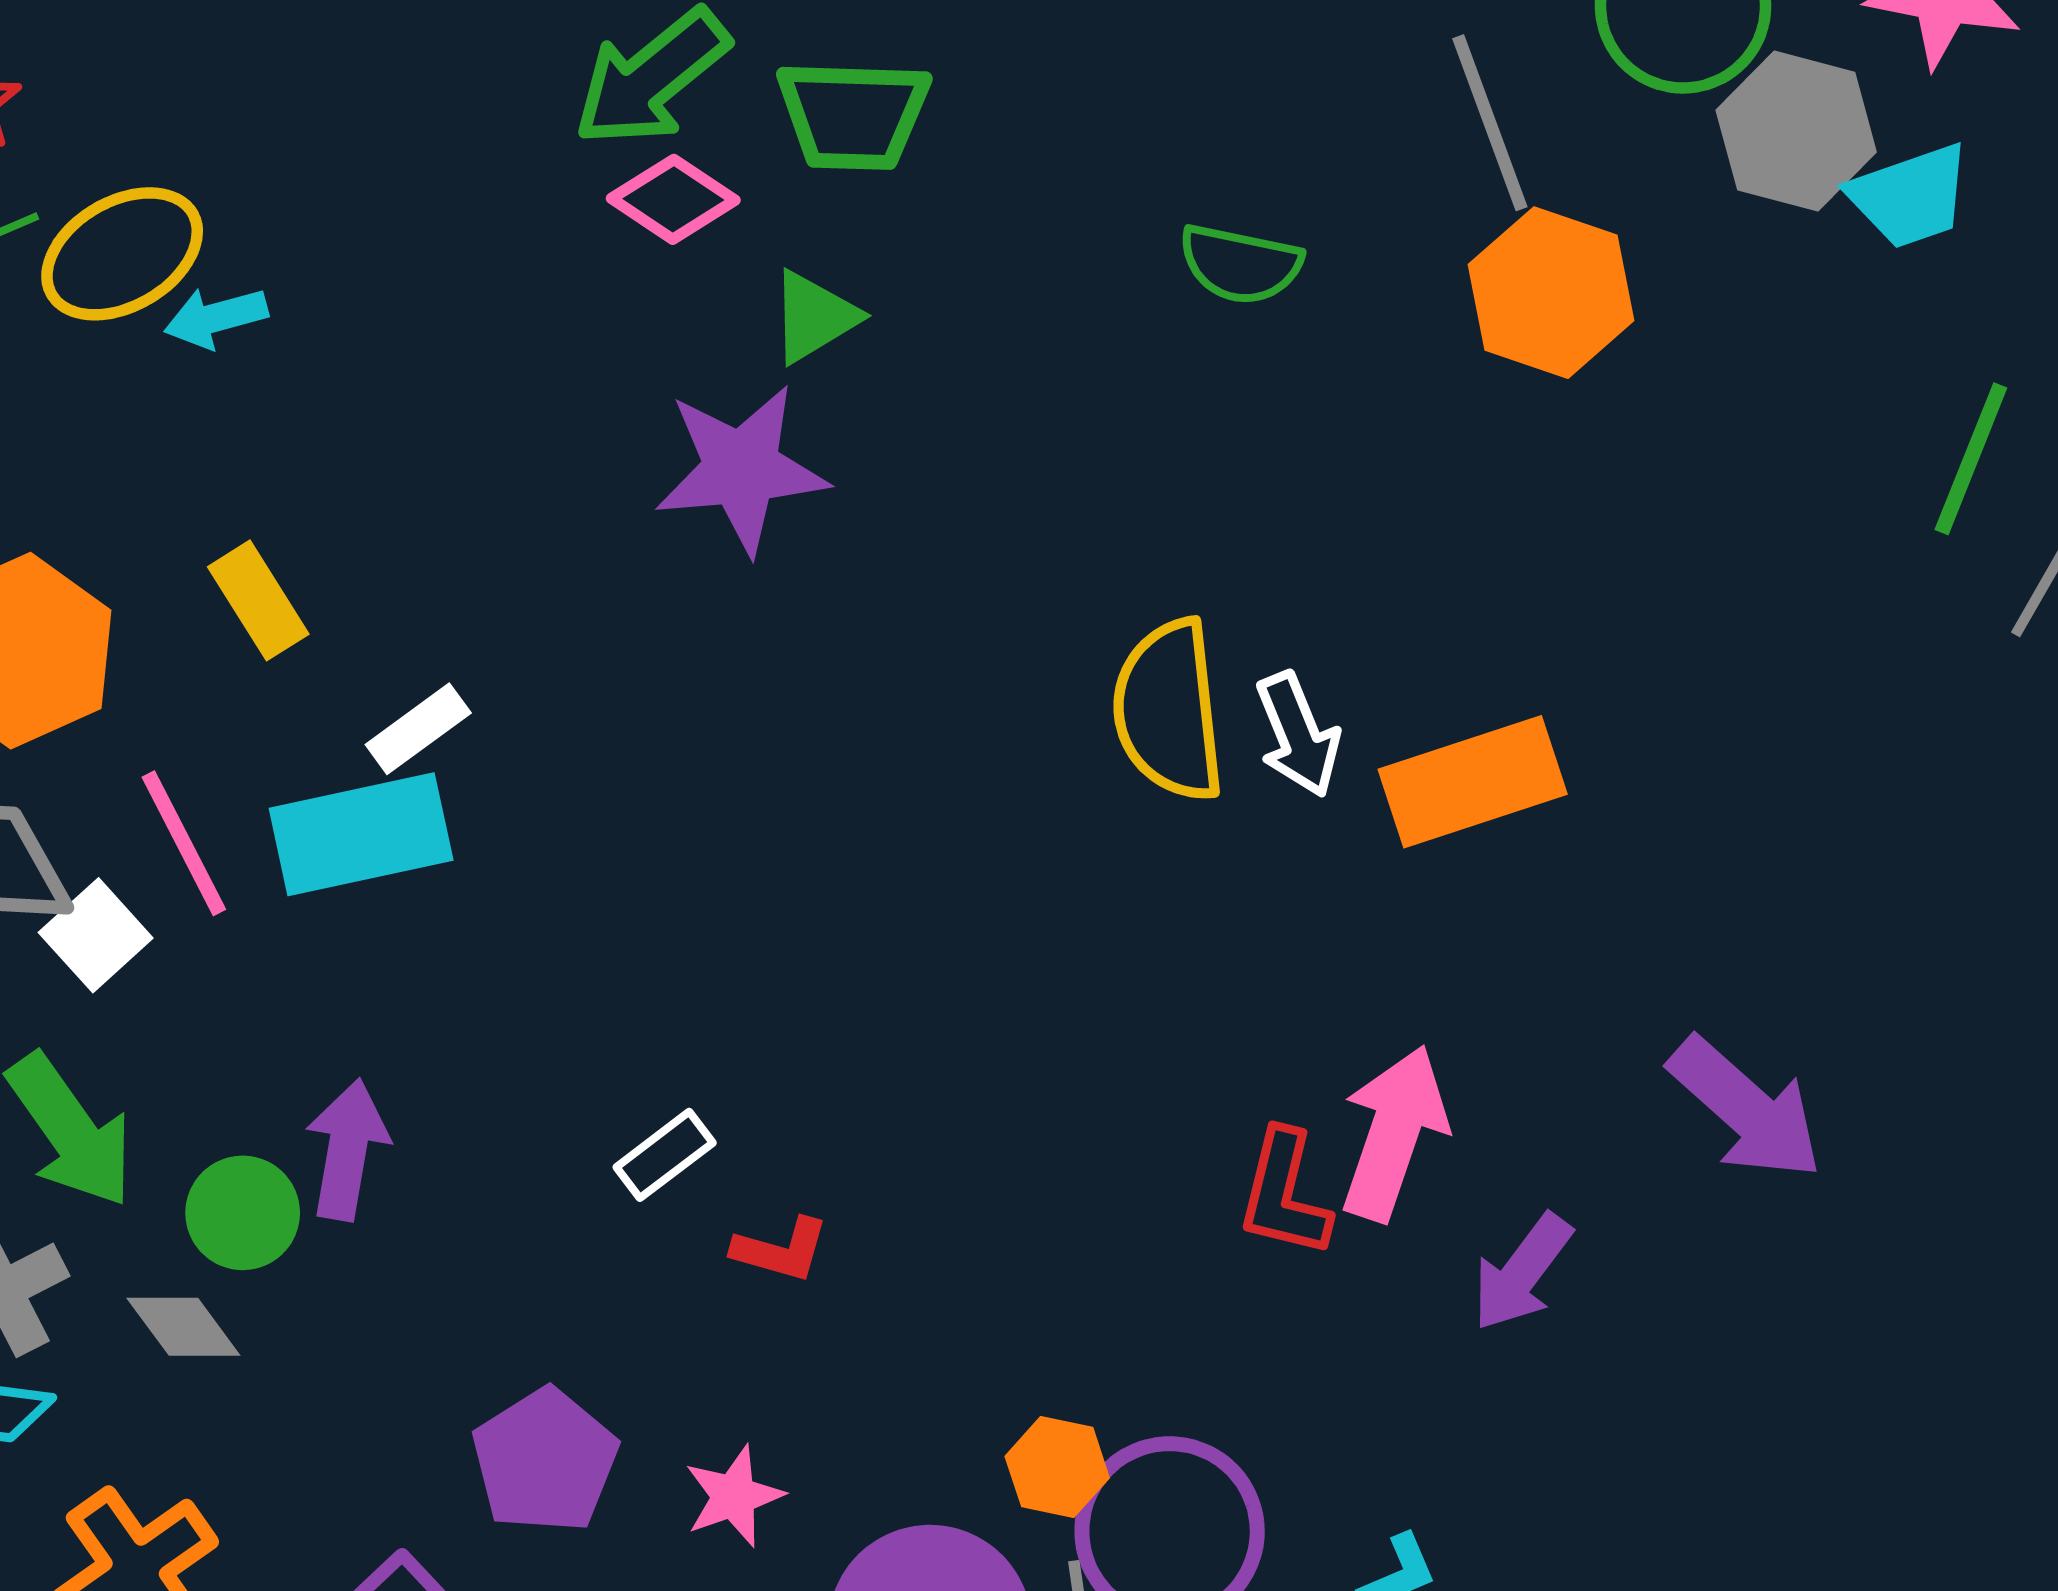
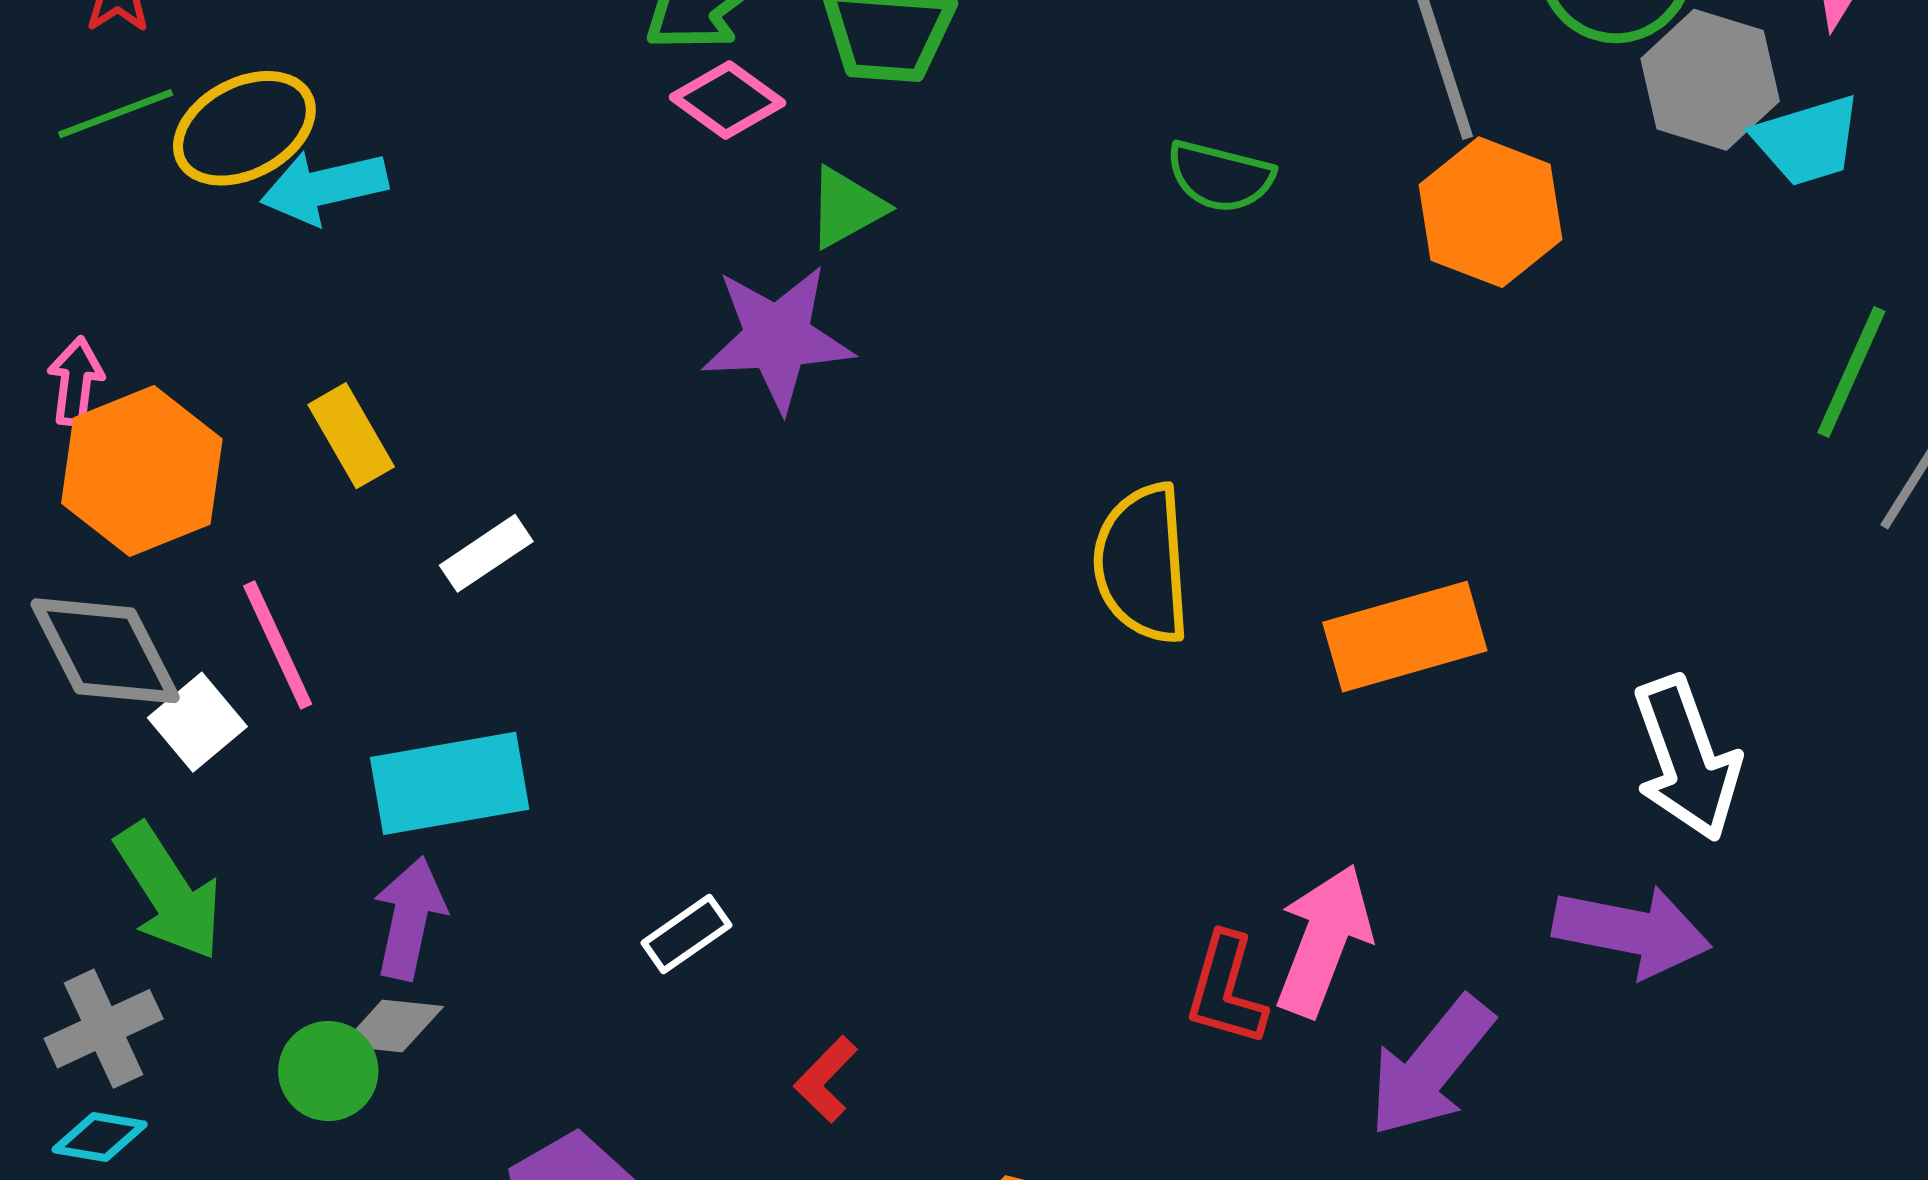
cyan arrow: (216, 317) -> (324, 187), size x1.4
white arrow: (1298, 735) -> (1687, 759), moved, size x1.5
cyan rectangle: (361, 834) -> (450, 783), moved
purple arrow: (1746, 1109) -> (1632, 931), turned -33
green circle: (243, 1213) -> (328, 1071), moved
red L-shape: (781, 1250) -> (826, 1079), moved, turned 116
purple arrow: (1522, 1272) -> (1431, 1067), size x1.4
gray diamond: (183, 1327) -> (392, 1026), moved, turned -50

